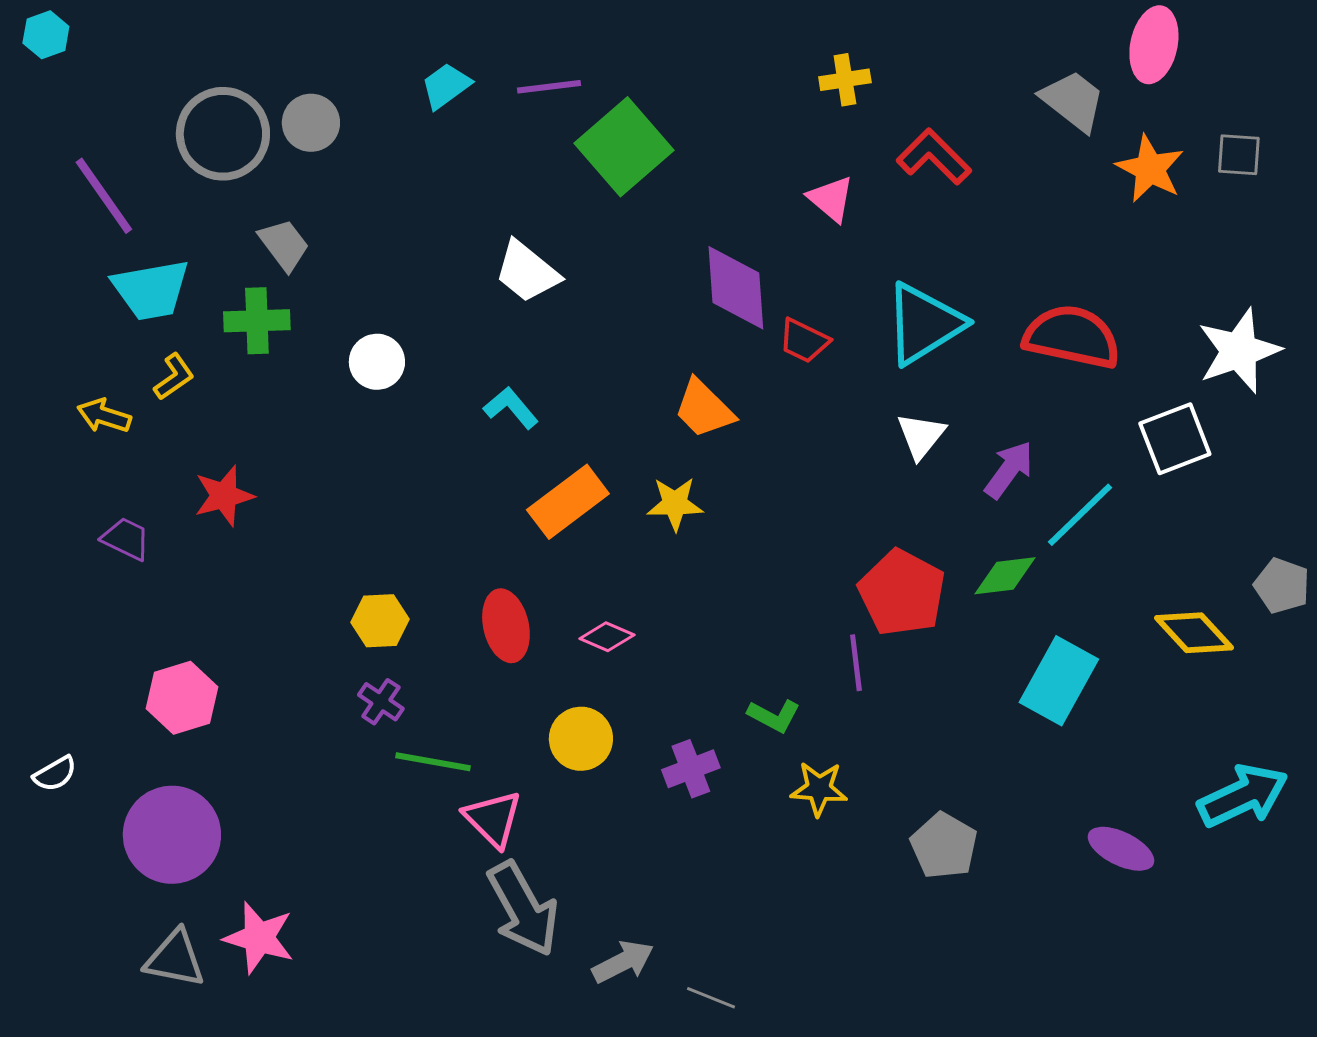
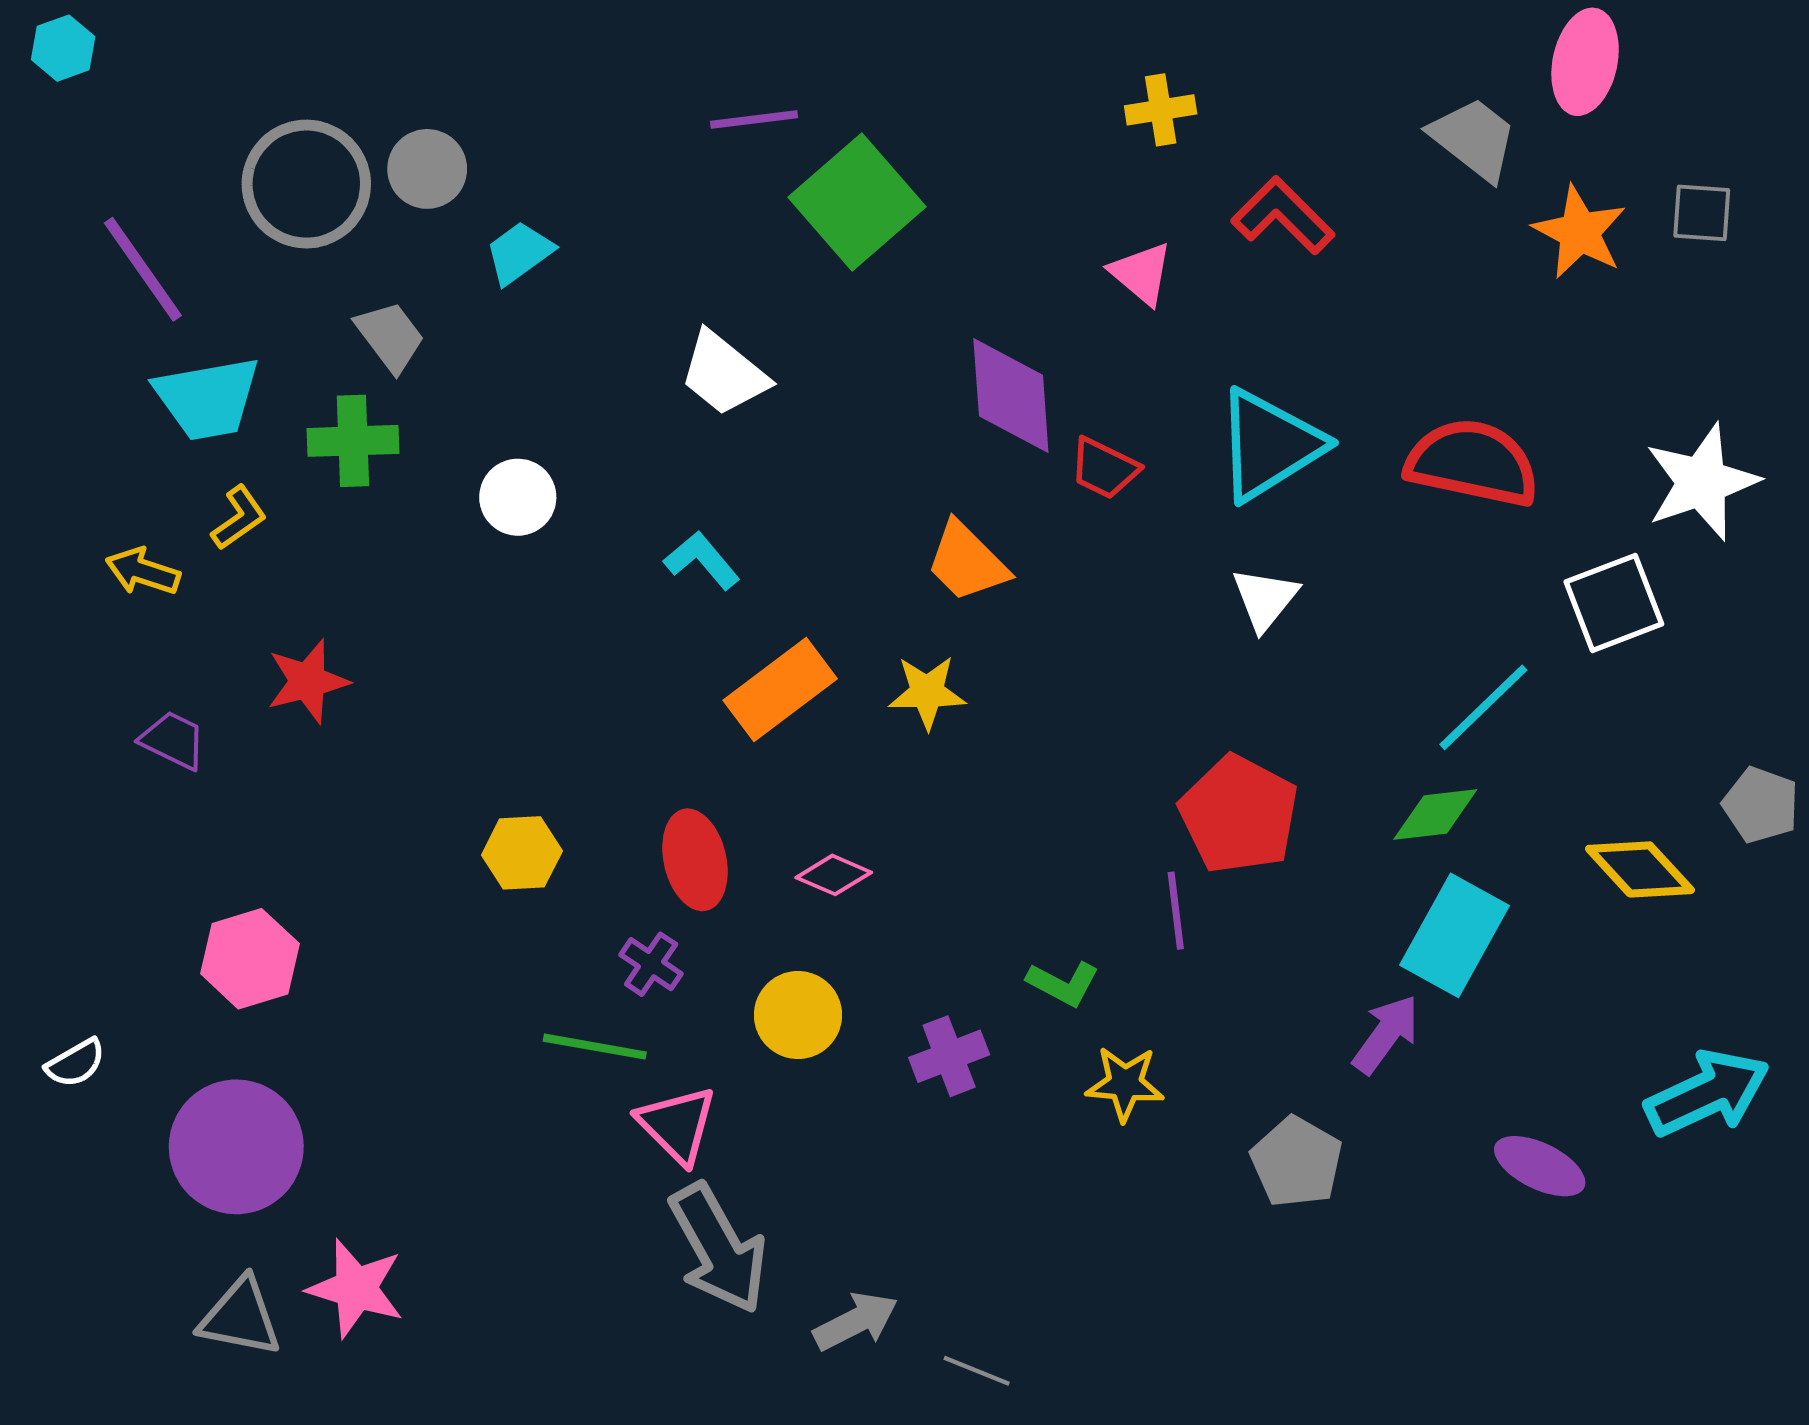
cyan trapezoid: (446, 86) -> (519, 253), moved
purple arrow: (1009, 470) -> (1386, 1034), moved
green diamond: (1005, 576) -> (1435, 814), moved
purple cross: (381, 702) -> (651, 964), moved

